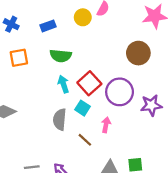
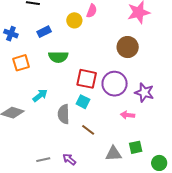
red square: (89, 83) -> (87, 79), turned -30
cyan arrow: (63, 84) -> (40, 95), moved, turned 77
purple star: (151, 105) -> (144, 93), turned 30
pink arrow: (106, 125) -> (128, 115), moved, turned -88

